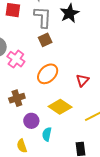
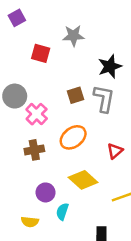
gray L-shape: (43, 17) -> (104, 99), moved
brown cross: (17, 98) -> (34, 150), moved
yellow semicircle: (22, 146) -> (30, 222), turned -72

